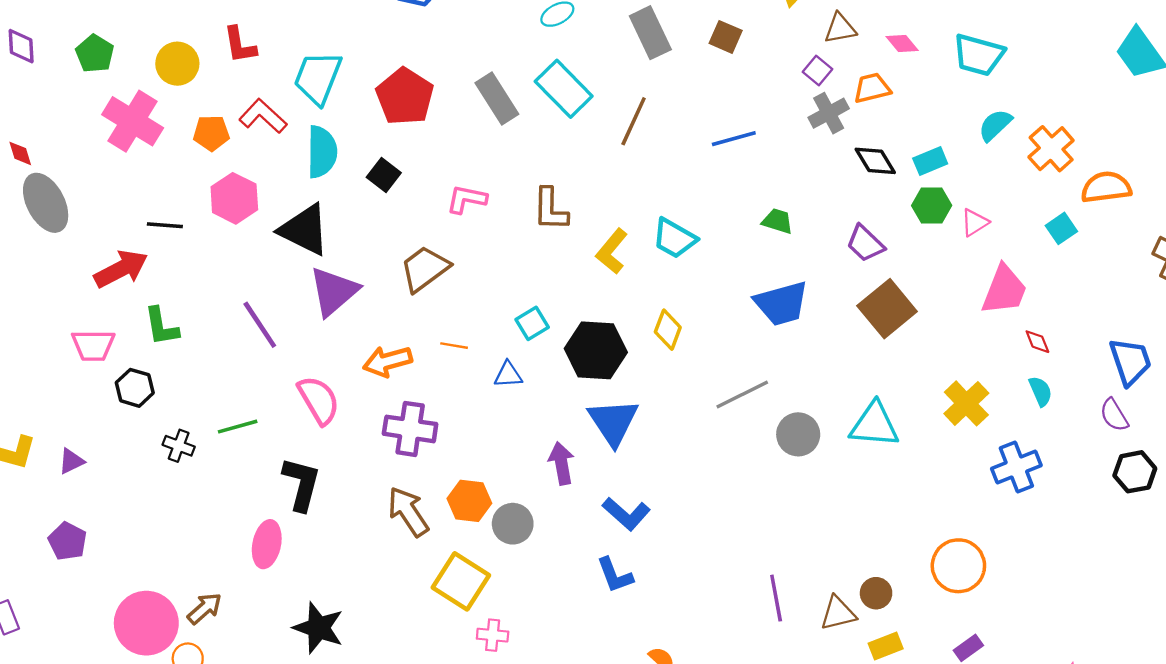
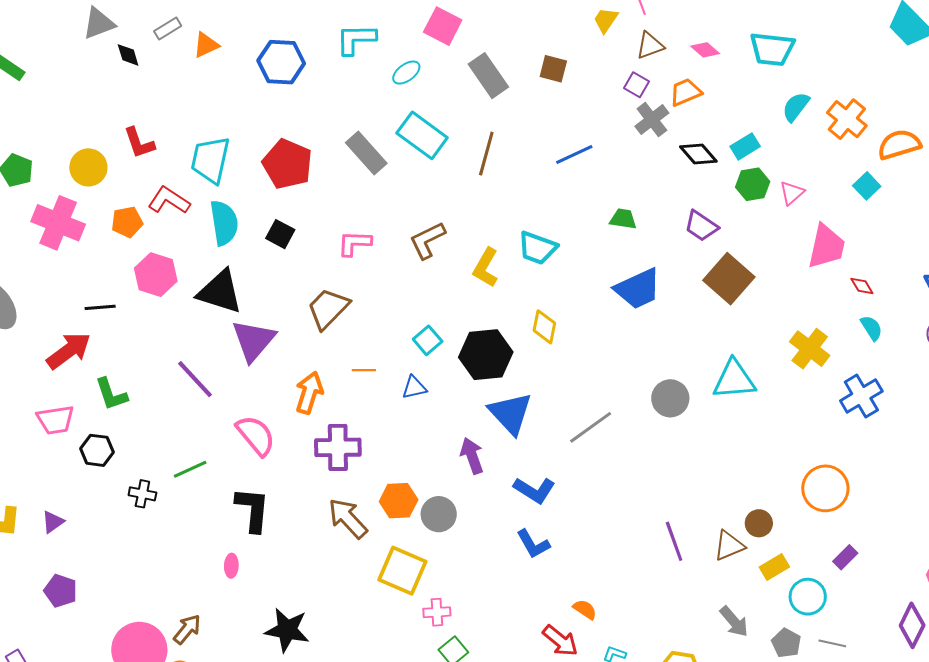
brown L-shape: (550, 209) -> (427, 240), turned 72
orange arrow: (387, 361) -> (309, 393), turned 132
gray line: (742, 394) -> (591, 427), moved
pink ellipse: (267, 544) -> (231, 566), size x0.6

